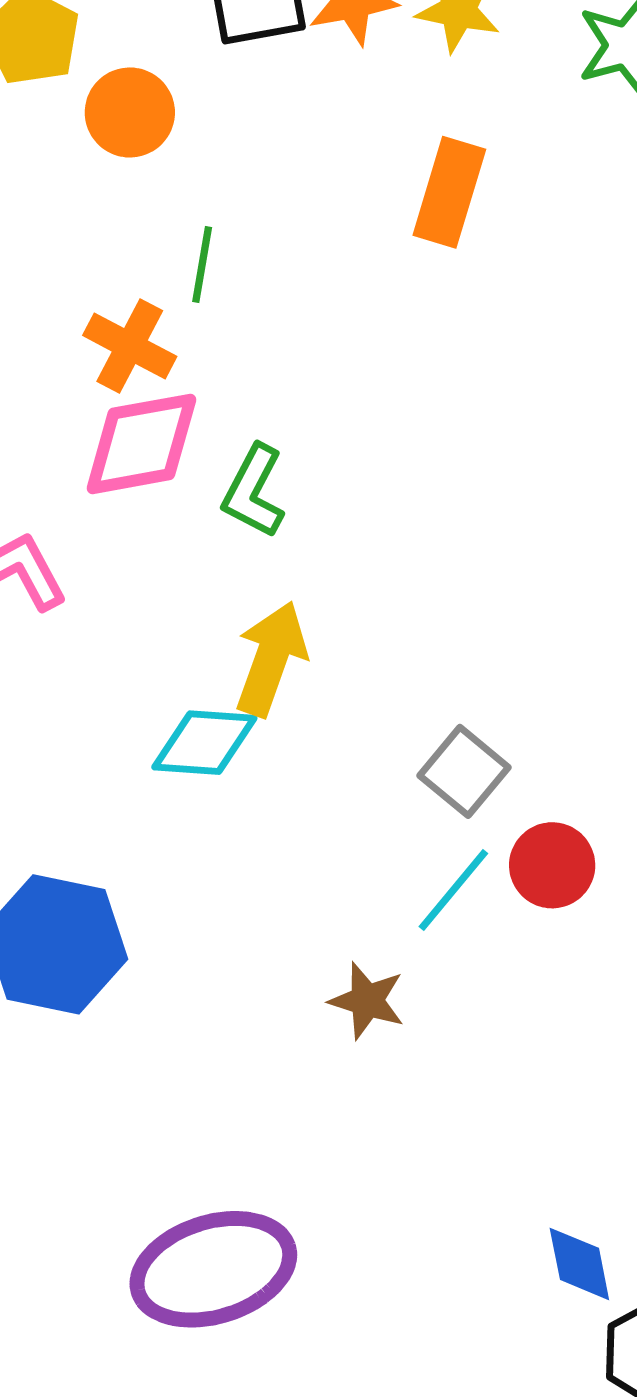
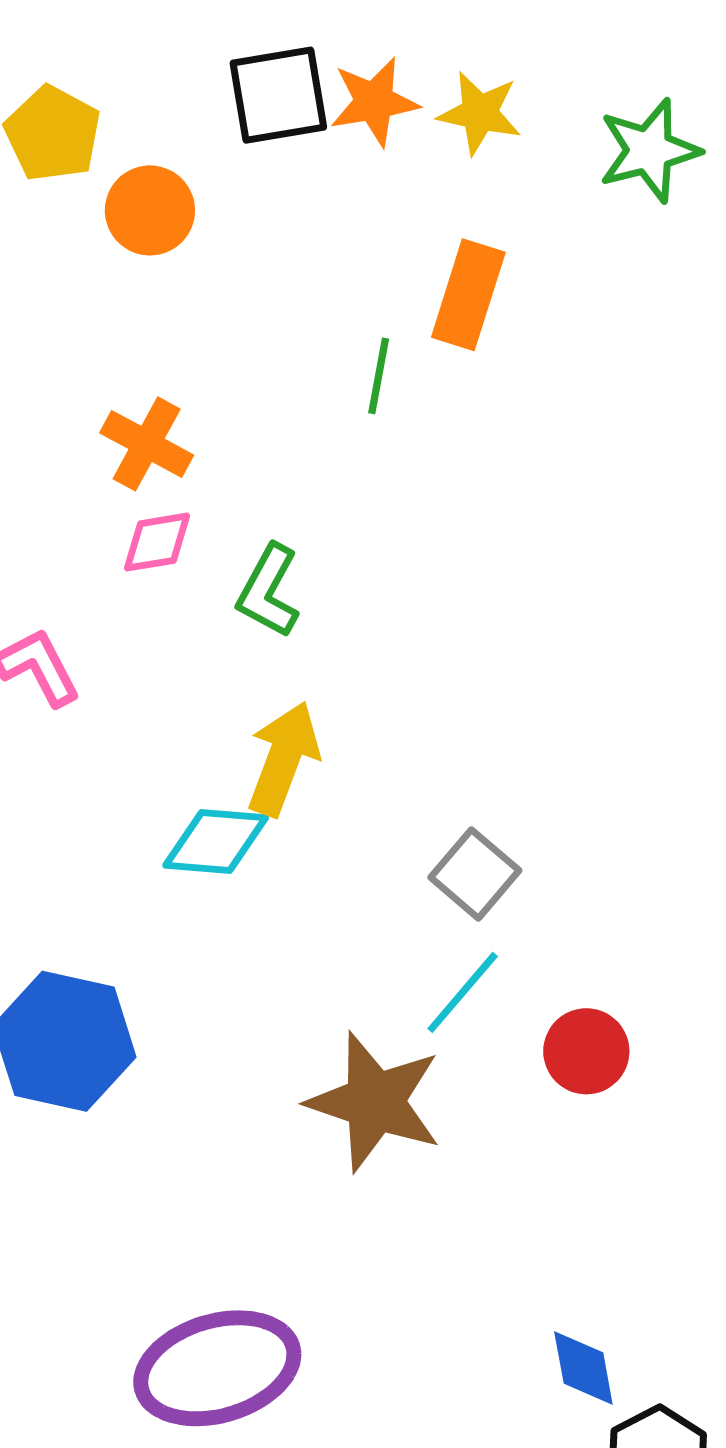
green line: (202, 264) -> (379, 376), moved
pink diamond: (141, 444) -> (157, 542), size x0.6
red circle: (552, 865) -> (586, 1051), moved
brown star: (367, 1001) -> (375, 1102), size x1.8

